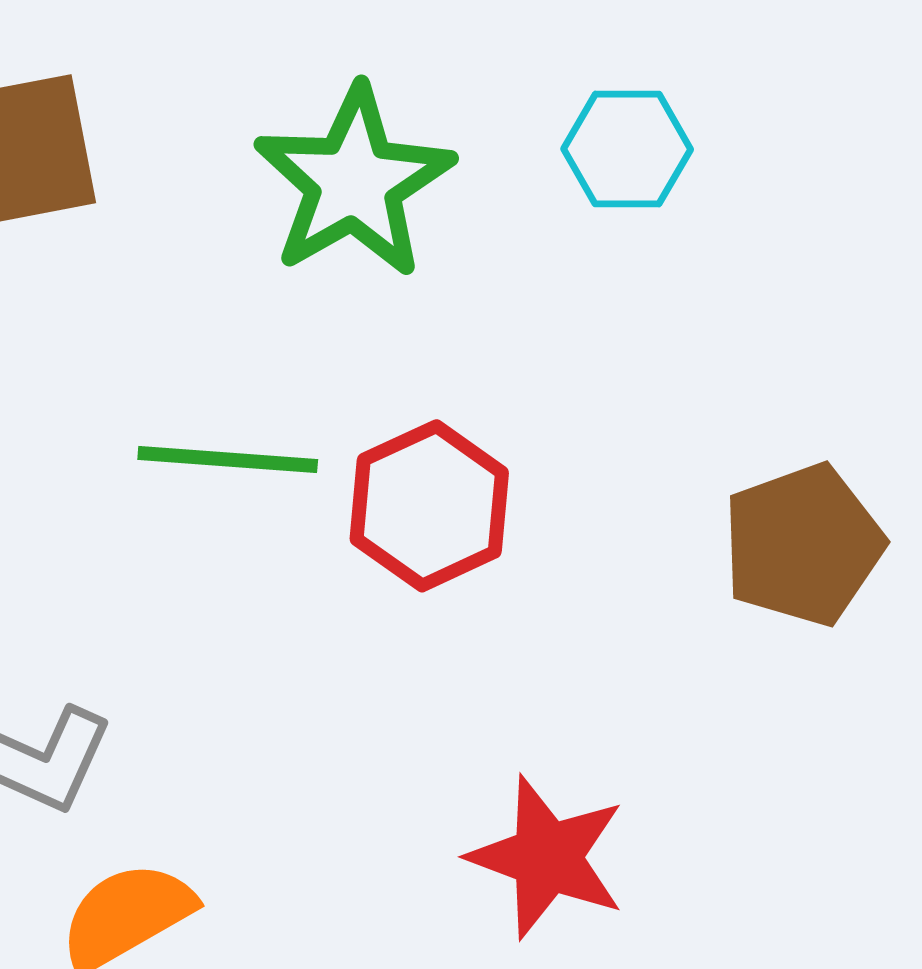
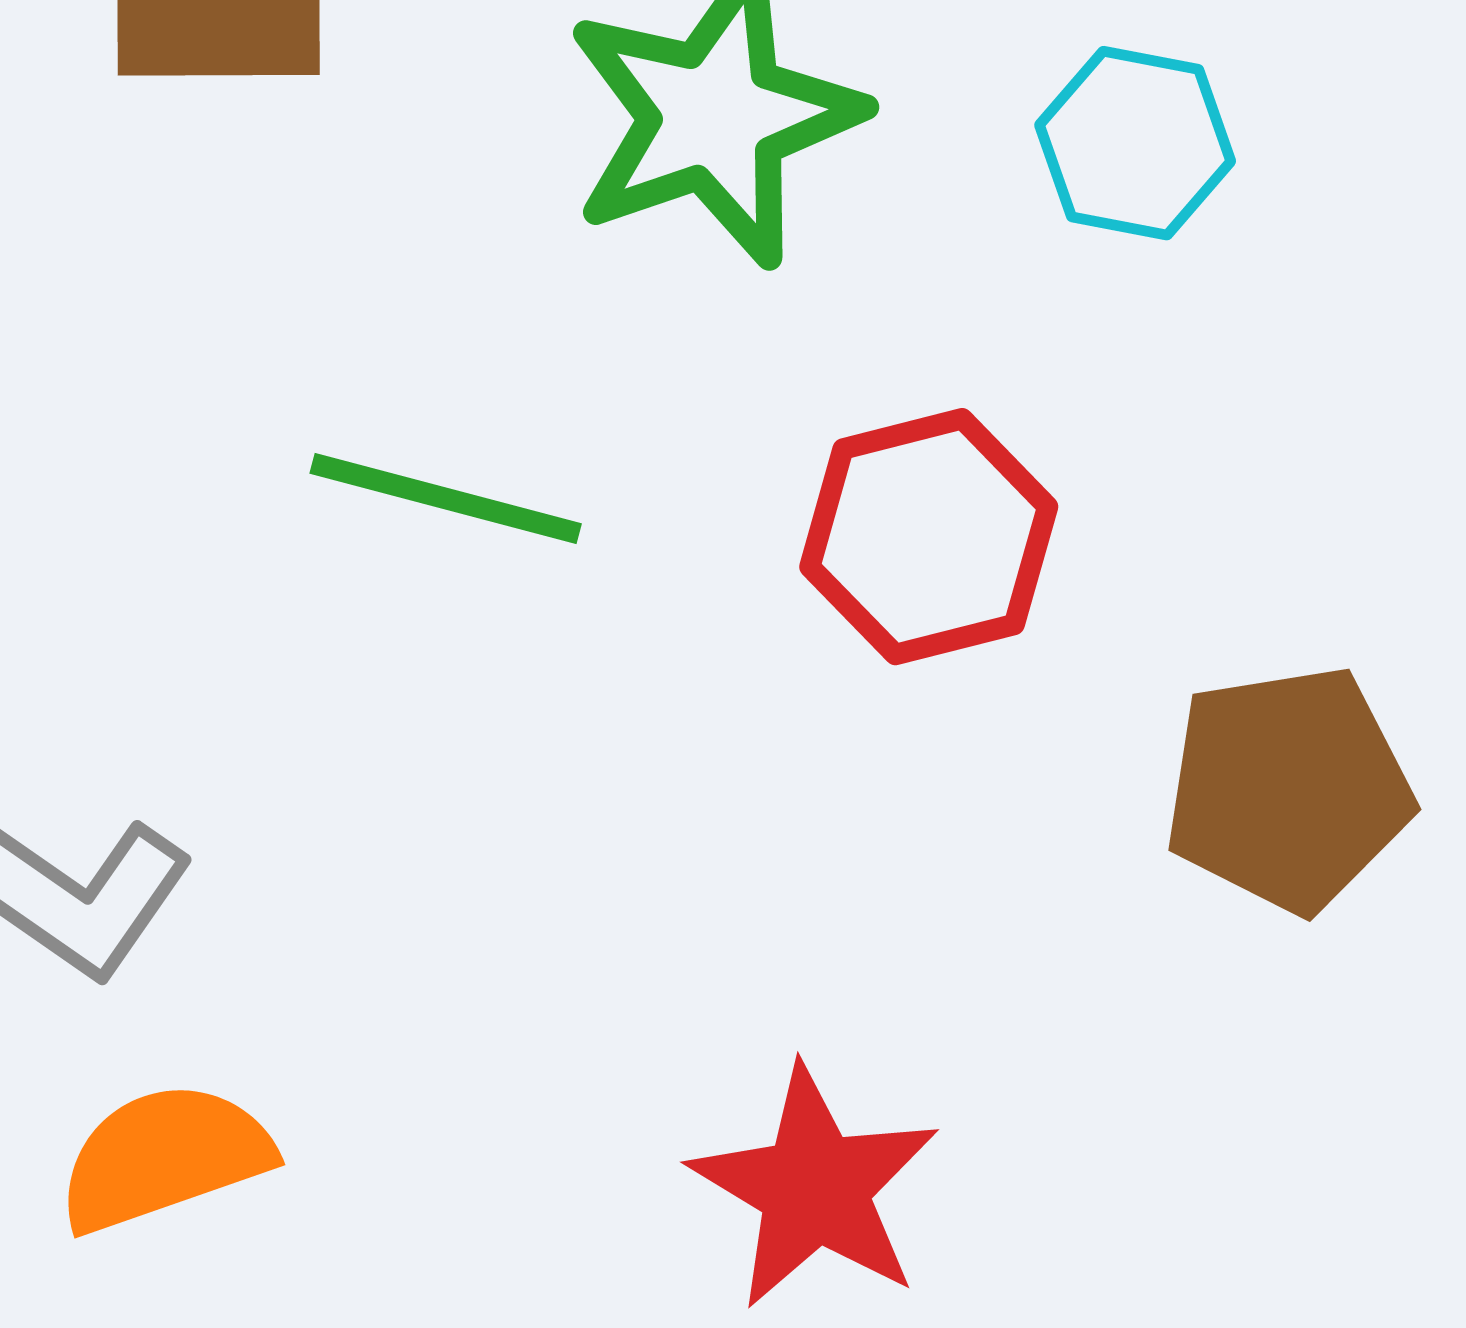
red hexagon: (429, 506) -> (929, 537), moved

